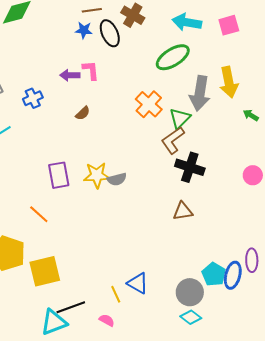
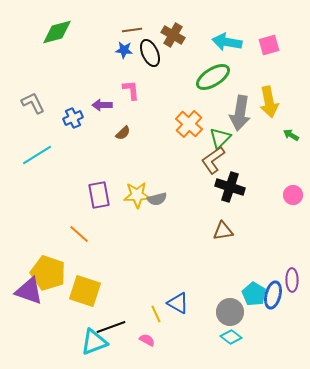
purple arrow: (70, 75) -> (102, 105), moved
yellow square: (45, 271) -> (85, 291), turned 32

